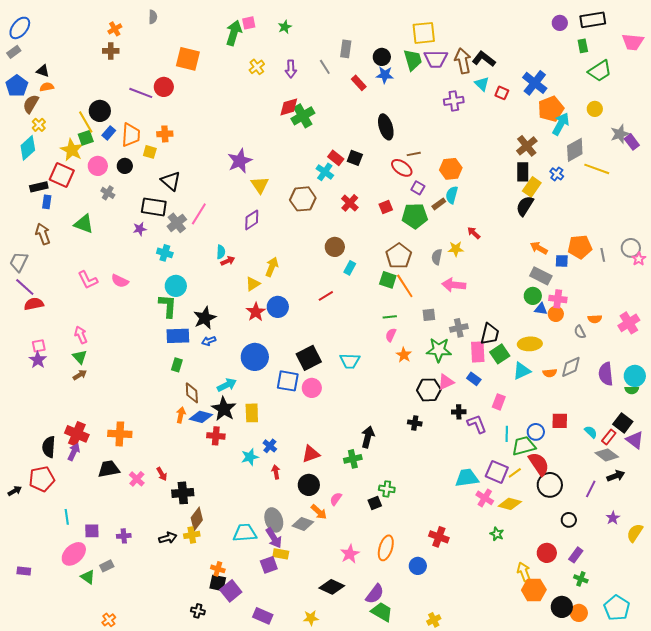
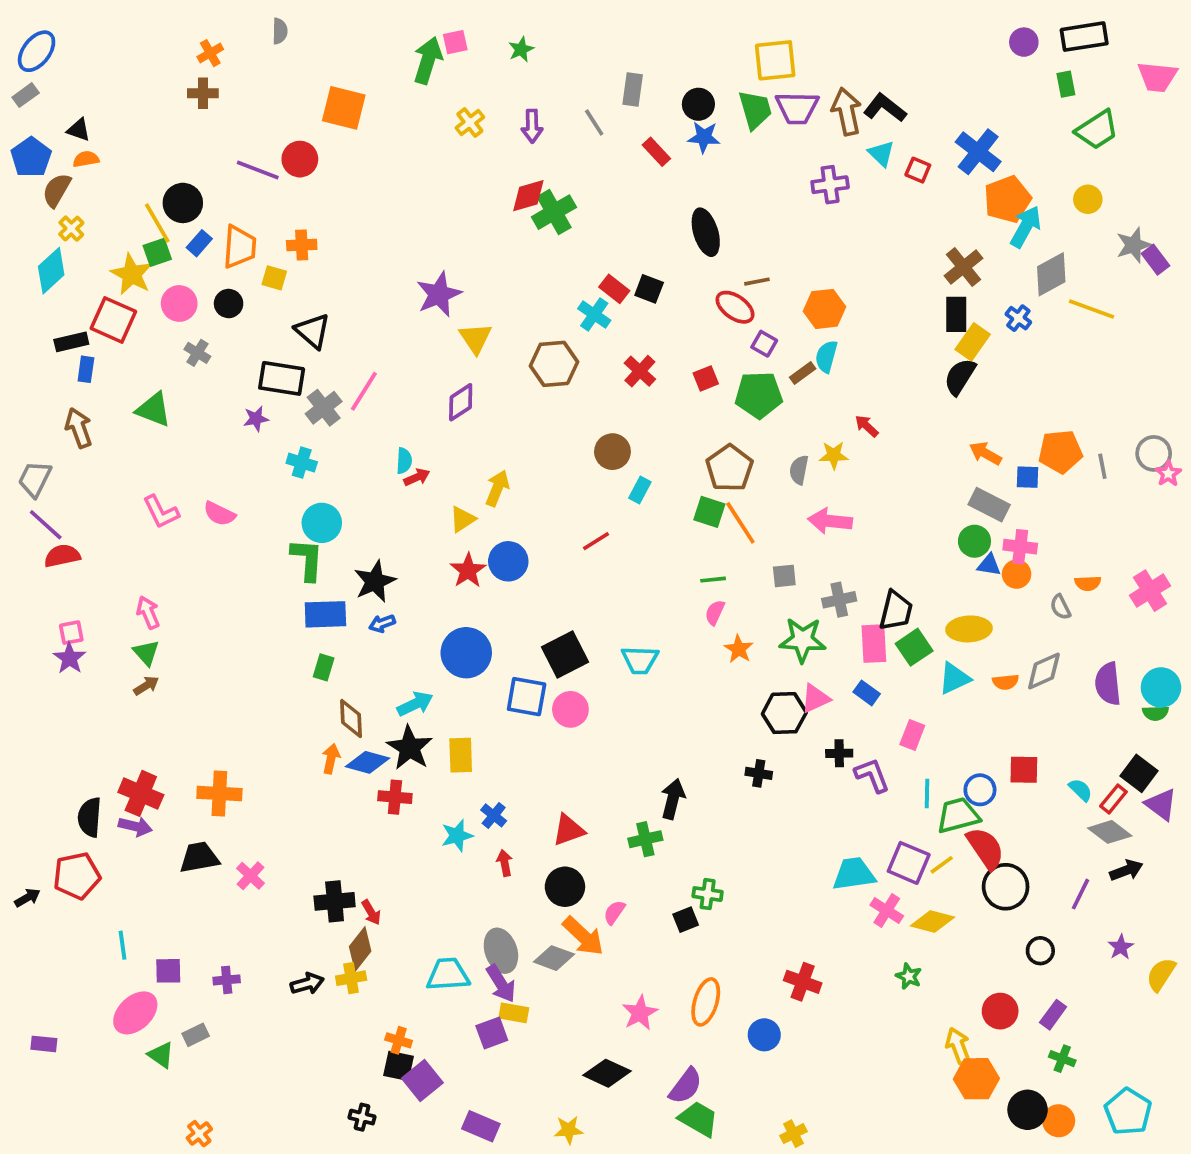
purple arrow: (74, 452) -> (135, 826), turned 78
red arrow: (162, 474) -> (371, 912), moved
orange arrow: (319, 512) -> (583, 936), size x1.4

